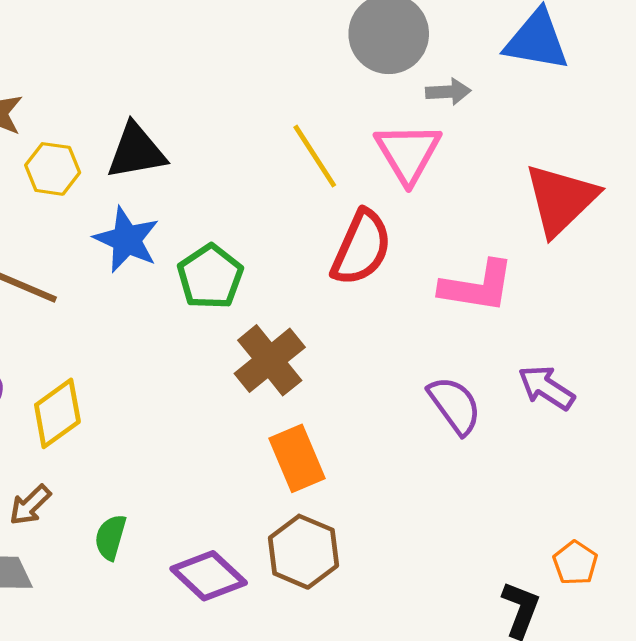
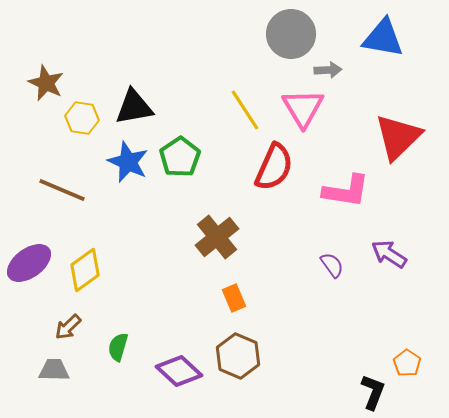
green pentagon: (210, 277) -> (180, 157), moved
purple semicircle: (455, 405) -> (332, 265), size x0.7
orange rectangle: (297, 458) -> (234, 298), size x0.7

